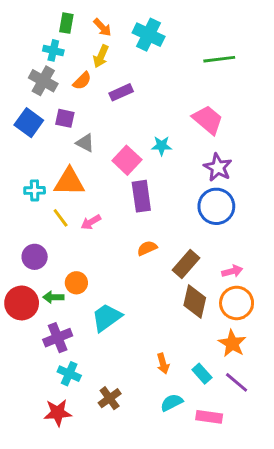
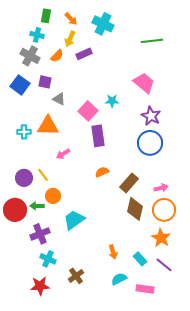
purple rectangle: (121, 92) -> (84, 54), moved
yellow line: (61, 218) -> (43, 175), moved

